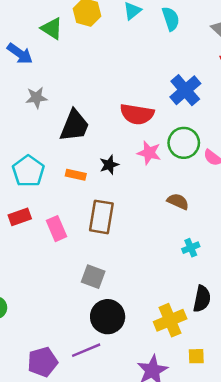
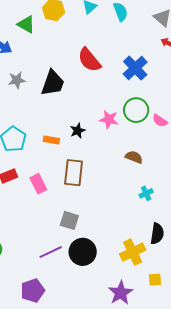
red semicircle: (137, 114) -> (89, 60), moved, turned 44
black trapezoid: (75, 126) -> (53, 83), moved
purple line: (86, 350) -> (51, 252), moved

